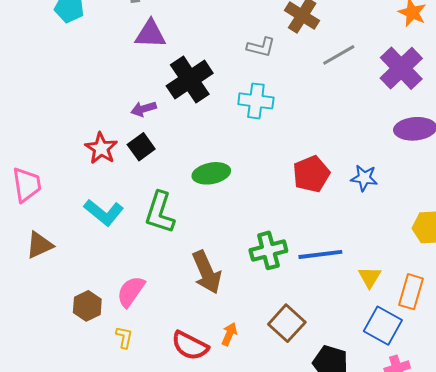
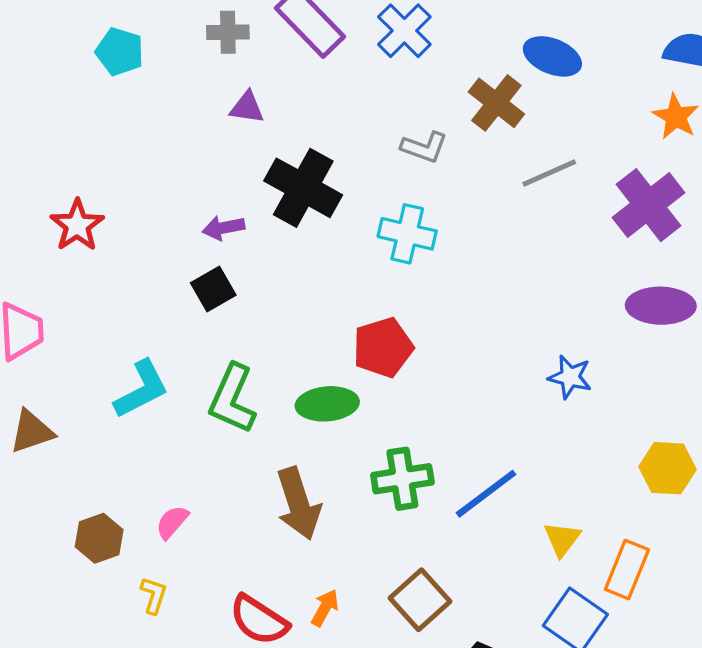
purple triangle: (150, 34) -> (247, 107), size x0.7
black cross: (190, 79) -> (303, 188), turned -33
red star: (101, 148) -> (77, 225), moved
green ellipse: (211, 173) -> (327, 404), moved
red pentagon: (311, 174) -> (383, 347), moved
cyan L-shape: (104, 212) -> (141, 389), turned -72
blue line: (320, 254) -> (486, 494), turned -36
pink semicircle: (131, 291) -> (172, 522), size x0.7

